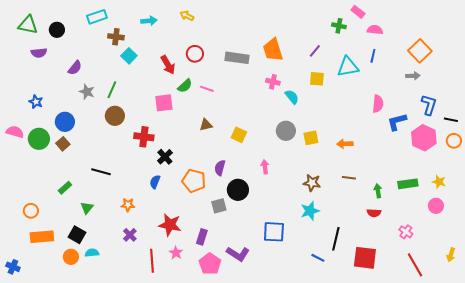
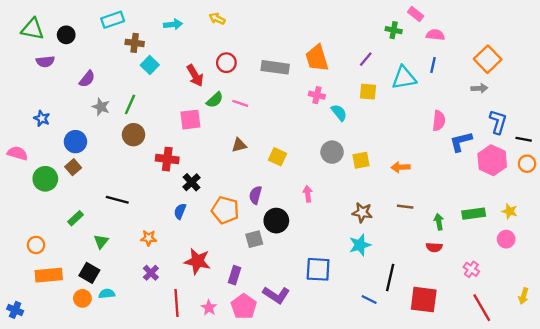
green circle: (39, 139) -> (45, 179), moved
pink star: (176, 253) -> (209, 308), moved

